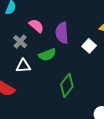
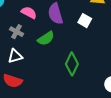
white triangle: (23, 66) -> (15, 56), moved

